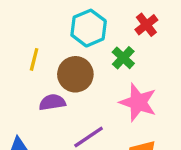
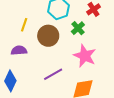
purple semicircle: (52, 102) -> (19, 50), moved

